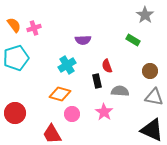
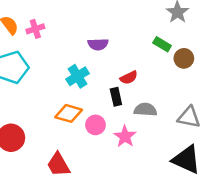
red semicircle: (107, 66) -> (129, 78), turned -96
brown circle: (150, 71) -> (184, 58), moved
pink circle: (72, 114) -> (95, 125), moved

